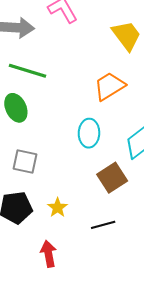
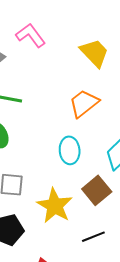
yellow star: (58, 208) -> (55, 206), moved, size x1.8

